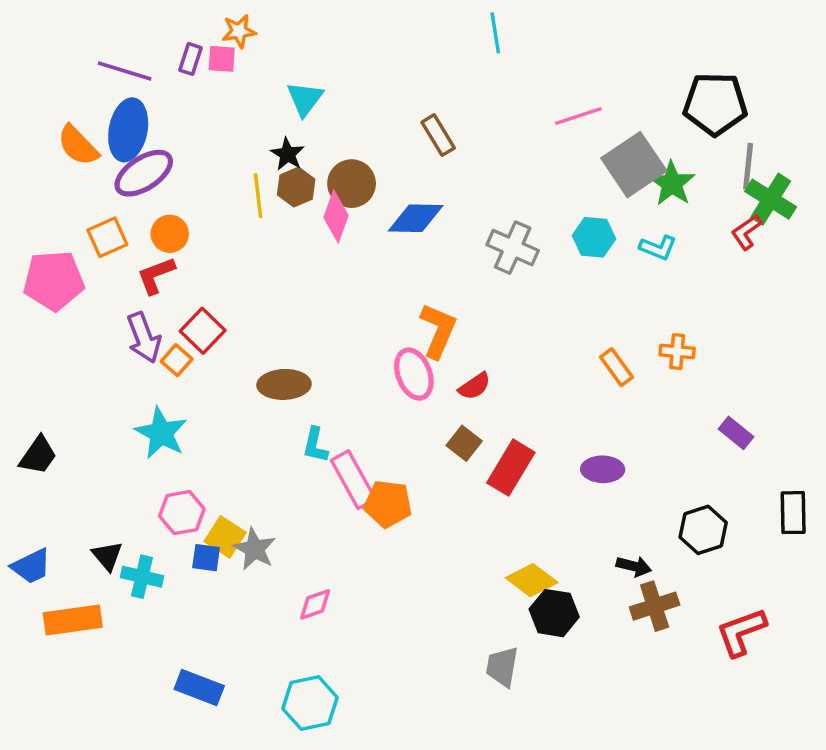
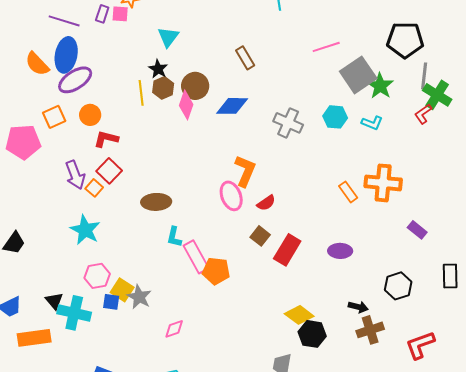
red L-shape: (156, 275) -> (106, 139), moved, turned 35
orange cross: (677, 352) -> (383, 183), size x1.8
cyan cross: (142, 577) -> (74, 313), size x1.4

